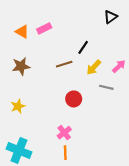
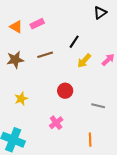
brown line: (64, 64) -> (45, 55), moved
gray line: (106, 87) -> (98, 106), moved
yellow star: (18, 106) -> (21, 99), moved
orange line: (65, 153) -> (90, 140), moved

